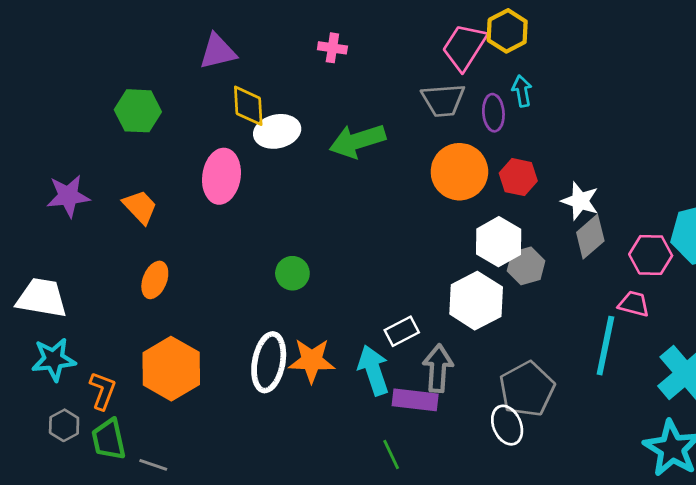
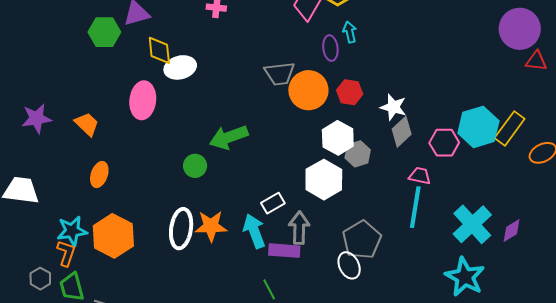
gray trapezoid: (443, 100) -> (280, 74), moved
green hexagon: (138, 111) -> (104, 32), moved
green arrow: (357, 141) -> (229, 137), moved
pink trapezoid: (634, 304) -> (420, 176), moved
cyan star: (54, 359) -> (72, 231), moved

